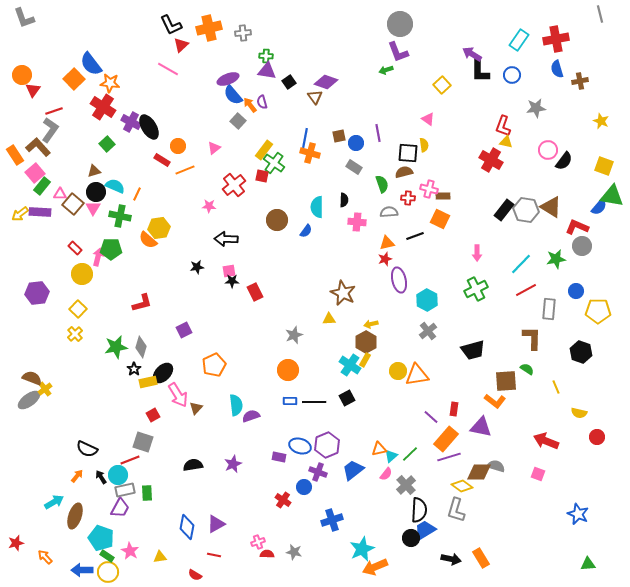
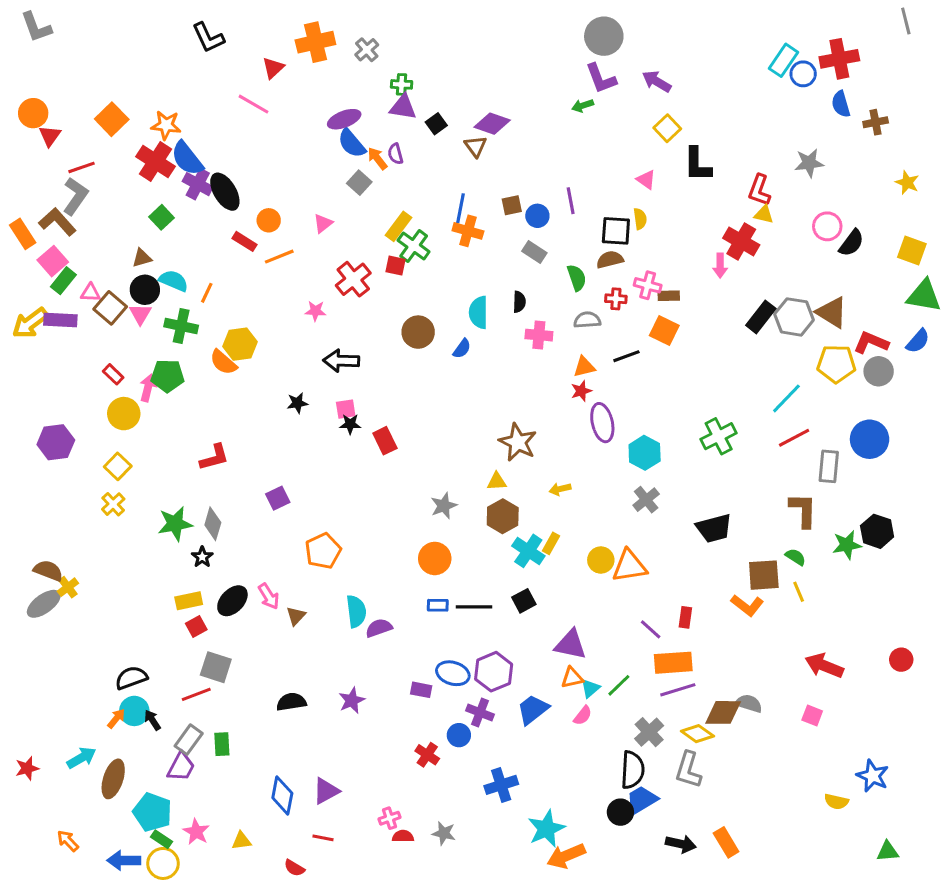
black L-shape: (171, 25) -> (208, 38), moved
gray cross: (243, 33) -> (367, 50), turned -35
purple arrow: (472, 54) -> (657, 81), moved
blue semicircle: (91, 64) -> (187, 158), moved
black L-shape: (480, 71) -> (697, 164), moved
blue circle: (512, 75) -> (803, 74), moved
blue semicircle: (599, 207) -> (918, 341), moved
yellow arrow: (20, 214) -> (30, 323), size x1.4
pink arrow: (477, 253) -> (720, 266), moved
green star: (556, 259) -> (847, 545), moved
blue circle: (576, 291) -> (870, 439), size x1.6
yellow pentagon: (598, 311) -> (836, 364), moved
brown hexagon: (366, 342) -> (503, 516), moved
black ellipse: (163, 373) -> (232, 601), moved
yellow rectangle: (148, 382) -> (189, 601), moved
yellow line: (556, 387) -> (799, 592), moved
pink arrow: (178, 395) -> (269, 596), size x0.7
yellow semicircle: (579, 413) -> (836, 802), moved
red square: (153, 415) -> (196, 626), moved
purple triangle: (481, 427) -> (571, 645), moved
orange rectangle: (446, 439) -> (673, 663), turned 45
black semicircle: (87, 449) -> (131, 678), turned 135
cyan circle: (118, 475) -> (134, 711), moved
gray cross: (406, 485) -> (649, 732), moved
gray rectangle: (125, 490) -> (189, 740), turned -42
red star: (16, 543) -> (27, 768), moved

